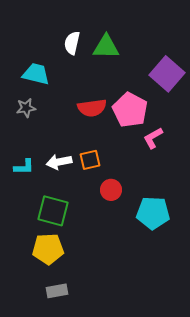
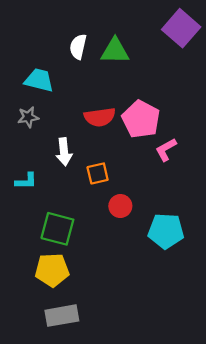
purple square: (167, 74) -> (181, 28), moved
white arrow: (59, 162) -> (64, 152), moved, turned -85
gray rectangle: (57, 291) -> (62, 316), size x1.4

